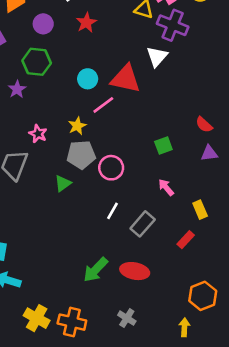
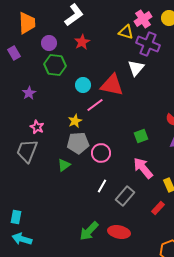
green hexagon: (37, 62) -> (55, 65), moved
pink star: (38, 134) -> (37, 127), moved
pink arrow: (166, 187) -> (143, 168), size x1.6

